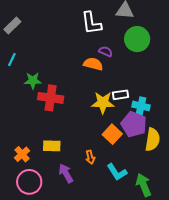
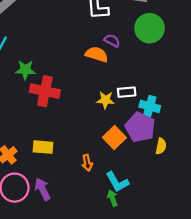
yellow star: (103, 103) -> (105, 100), size x0.7
yellow semicircle: (153, 139) -> (161, 146), size x0.6
purple arrow: (66, 173) -> (43, 189), moved
green arrow: (143, 185) -> (112, 198), moved, size x0.6

